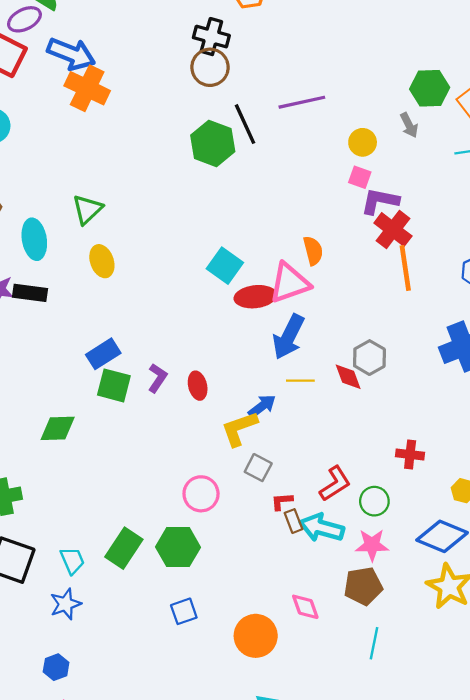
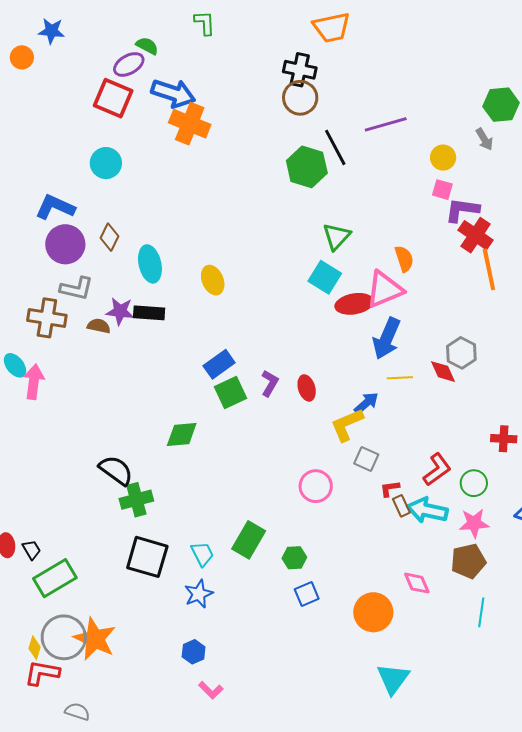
green triangle: (87, 209) -> (337, 236), moved
green square: (114, 385) -> (231, 392), turned -36
green hexagon: (178, 547) -> (294, 558), moved, size x0.6

